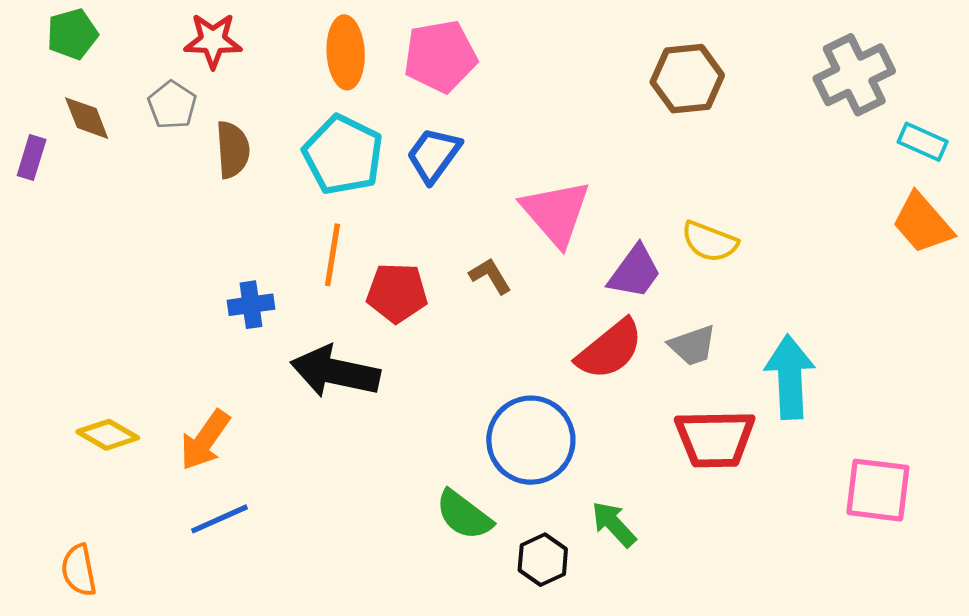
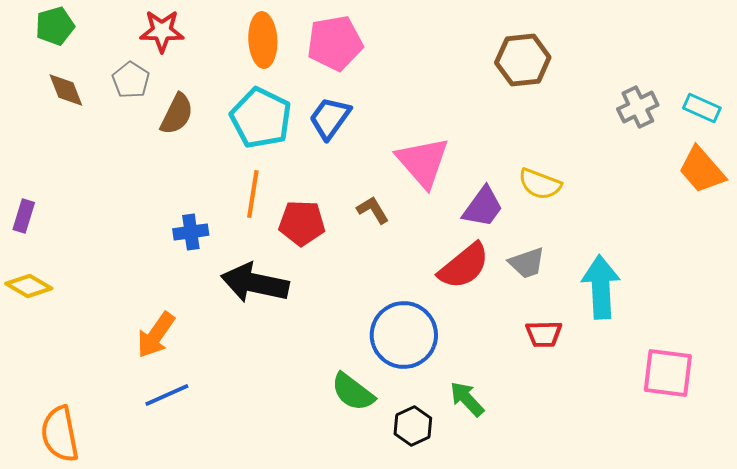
gray cross: (854, 75) -> (638, 107), moved, size x0.7
brown semicircle: (233, 150) -> (177, 114), turned 30
purple rectangle: (32, 158) -> (24, 216), moved
yellow diamond: (108, 435) -> (29, 286), moved
red trapezoid: (715, 439) -> (544, 334), size x0.6
orange semicircle: (79, 570) -> (60, 434), size x1.4

